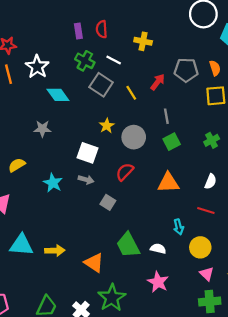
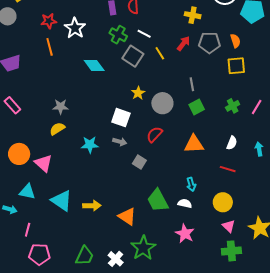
yellow cross: (143, 41) -> (193, 15), moved
white star: (37, 67) -> (75, 28), moved
red arrow: (158, 82) -> (183, 43), moved
yellow line: (131, 93) -> (160, 53), moved
gray star: (42, 129) -> (61, 107), moved
cyan star: (53, 183) -> (90, 145), turned -30
cyan arrow: (179, 227) -> (191, 184), moved
cyan triangle: (21, 245) -> (62, 201), turned 30

